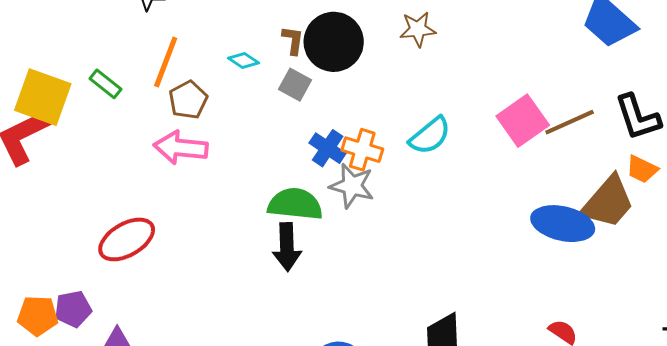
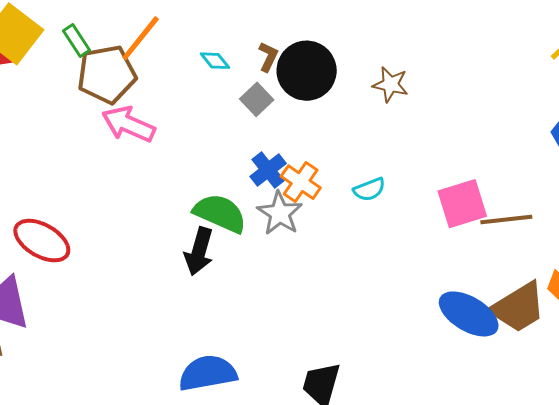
brown pentagon: (188, 100) -> (107, 74), moved, size x1.5
cyan semicircle: (430, 136) -> (369, 189), size x0.7
red ellipse: (127, 239) -> (42, 241), moved, turned 42

